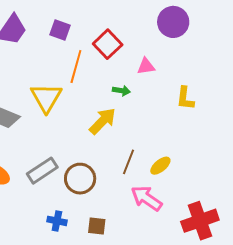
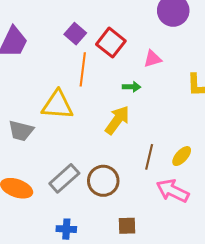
purple square: (60, 30) -> (75, 34), moved, turned 30
yellow triangle: (46, 98) -> (57, 105), turned -48
blue cross: (57, 221) -> (66, 229), moved

